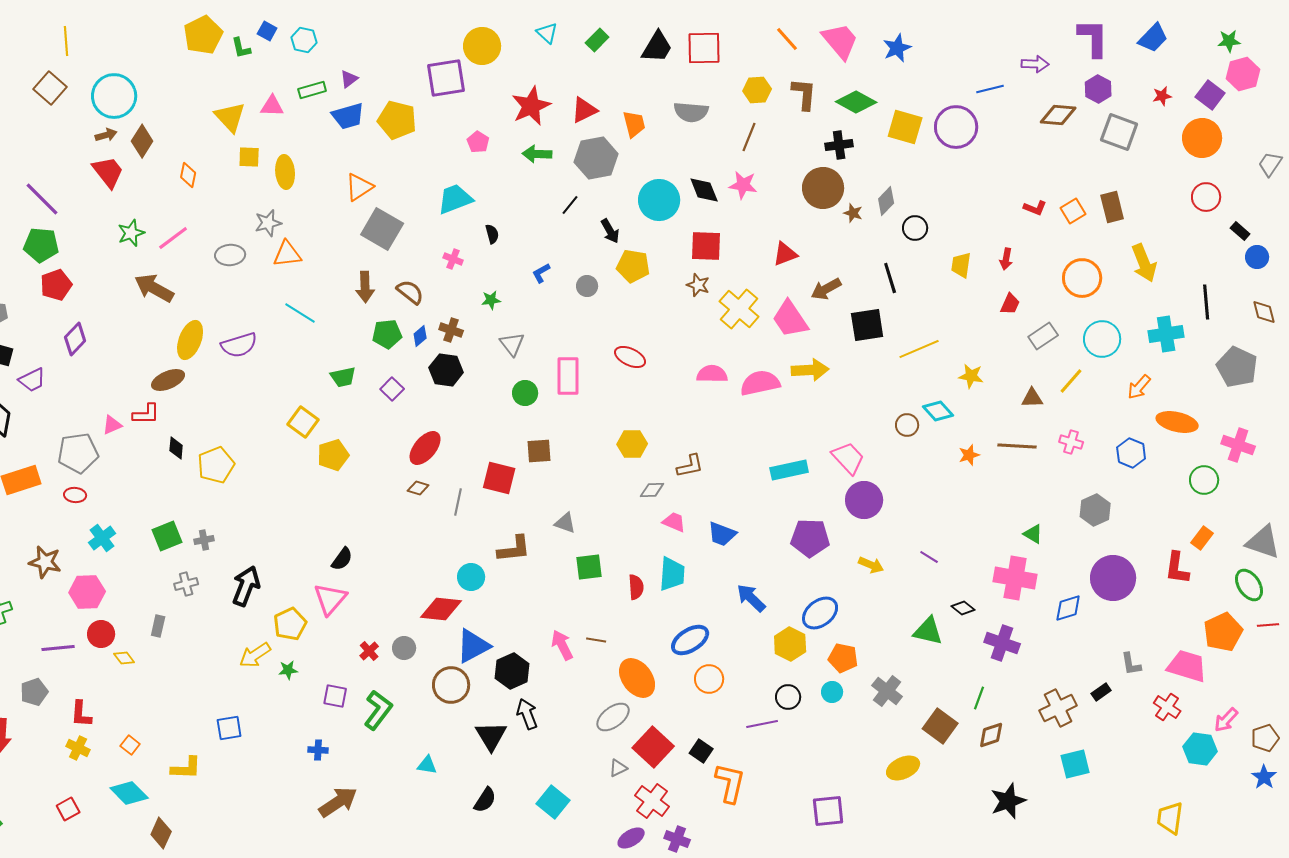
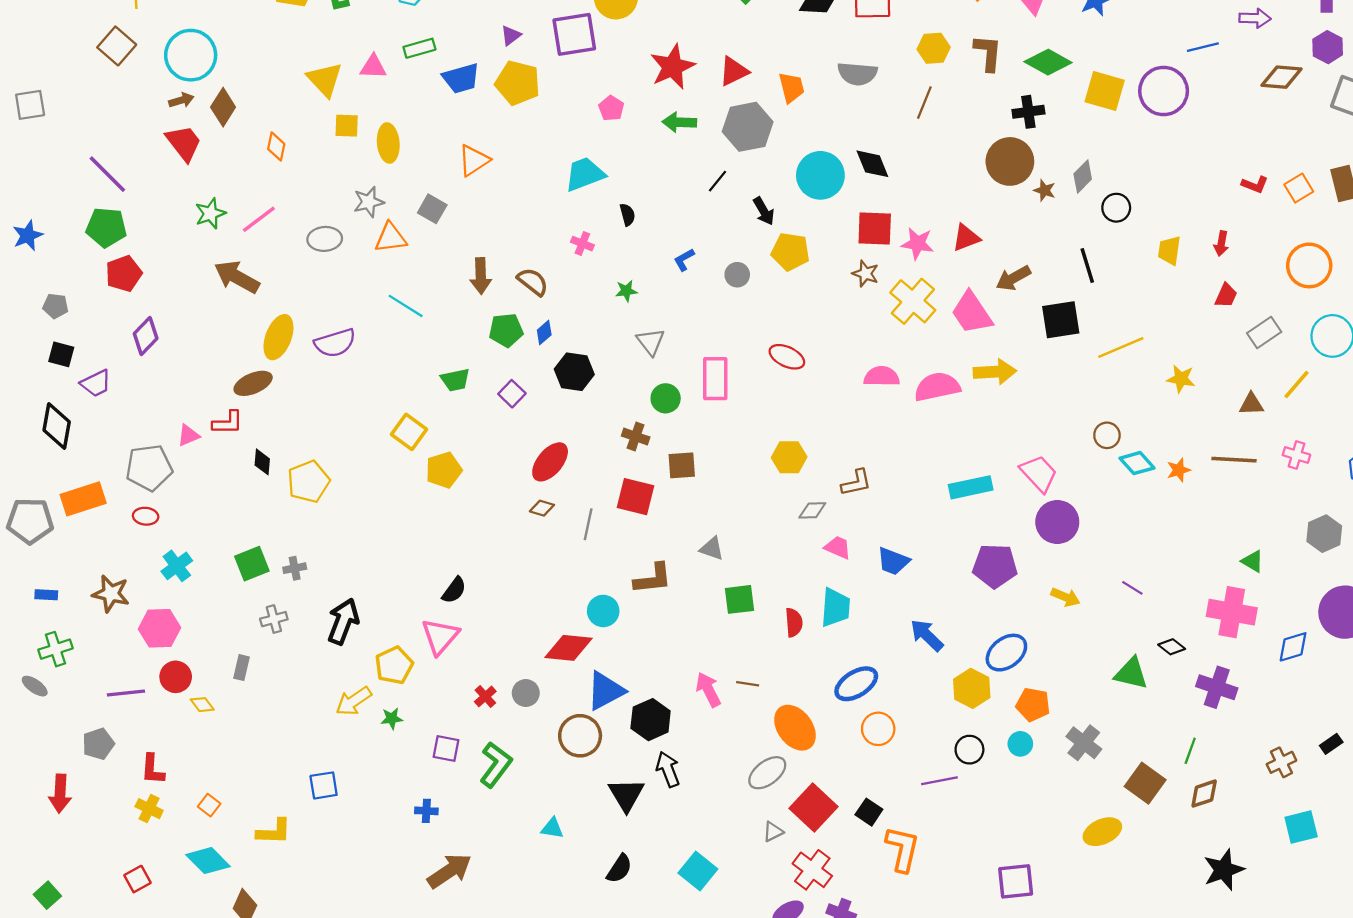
purple triangle: (349, 79) -> (511, 36), moved
pink star: (743, 185) -> (917, 244), moved
gray square: (382, 229) -> (432, 209), moved, size x0.6
brown cross: (451, 330) -> (636, 436), moved
cyan diamond: (938, 411) -> (1137, 463), moved
brown cross: (1058, 708) -> (1281, 762), size x0.7

